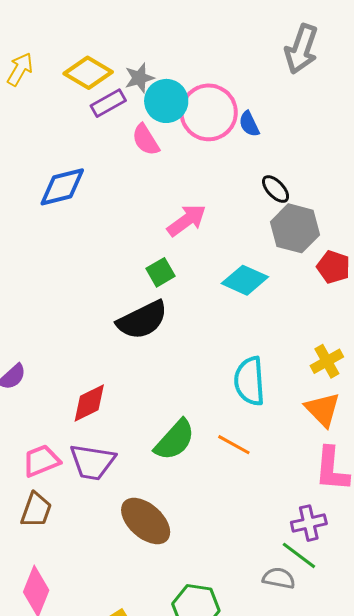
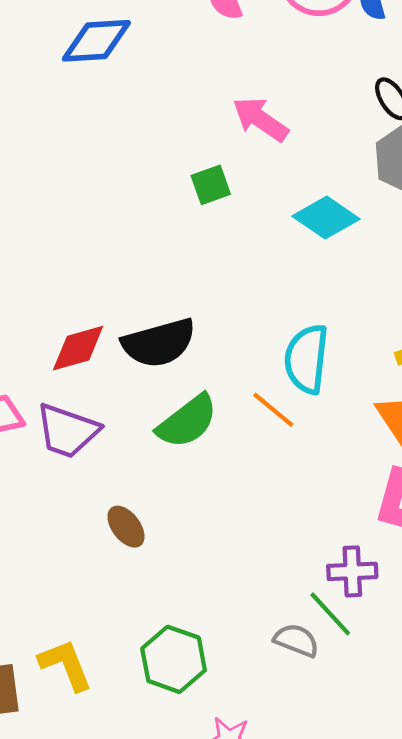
pink arrow: (187, 220) -> (260, 119), turned -120
black semicircle: (142, 320) -> (159, 343), moved
orange line: (234, 445) -> (273, 410), moved
brown ellipse: (146, 521) -> (126, 527), size x0.6

